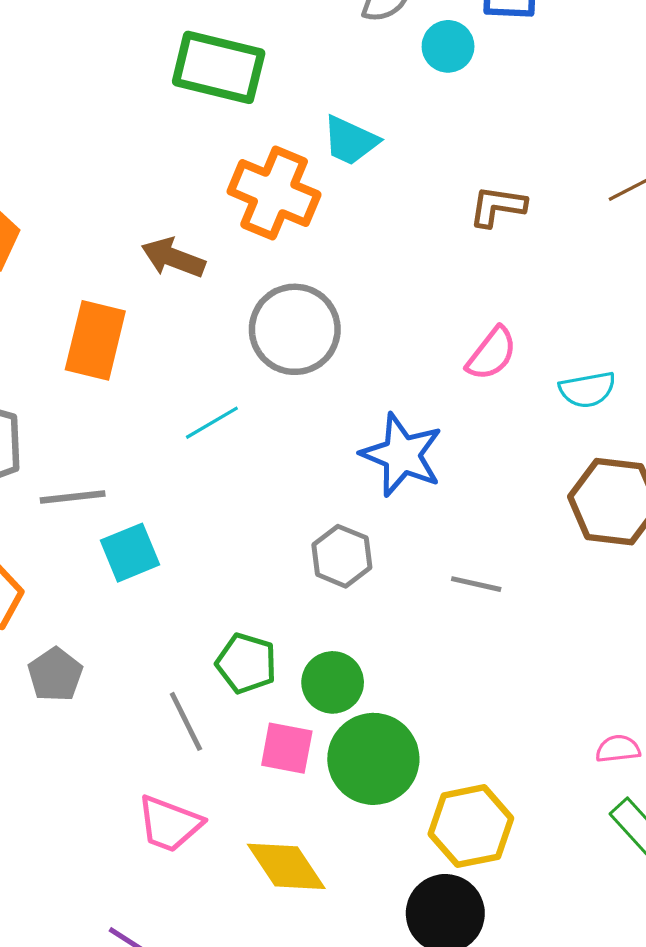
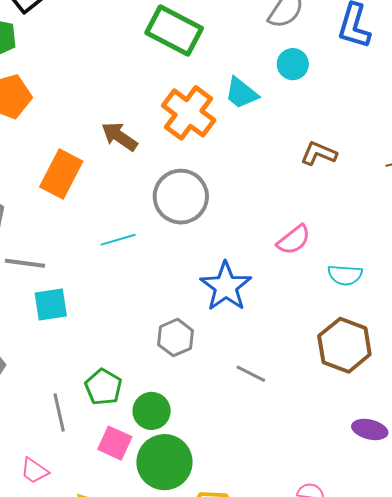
cyan circle: (448, 46) -> (293, 64), moved
pink trapezoid: (169, 824) -> (34, 471), size x0.7

